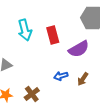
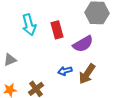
brown arrow: (83, 79) -> (87, 74), size x1.5

